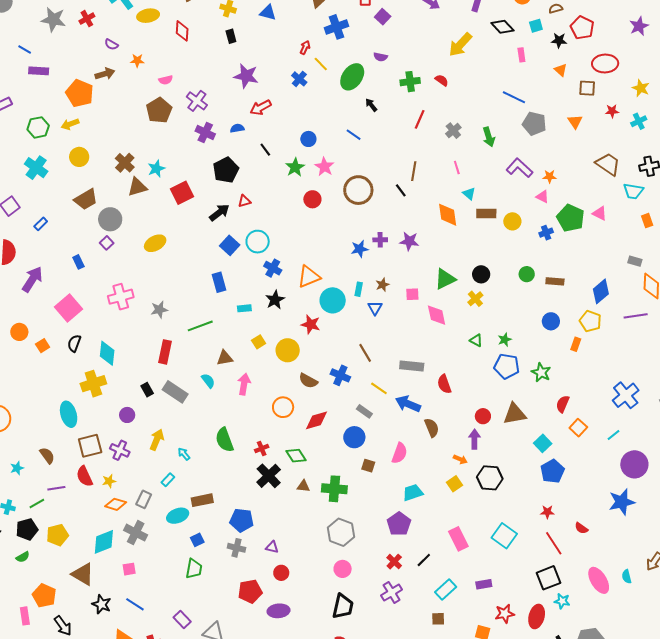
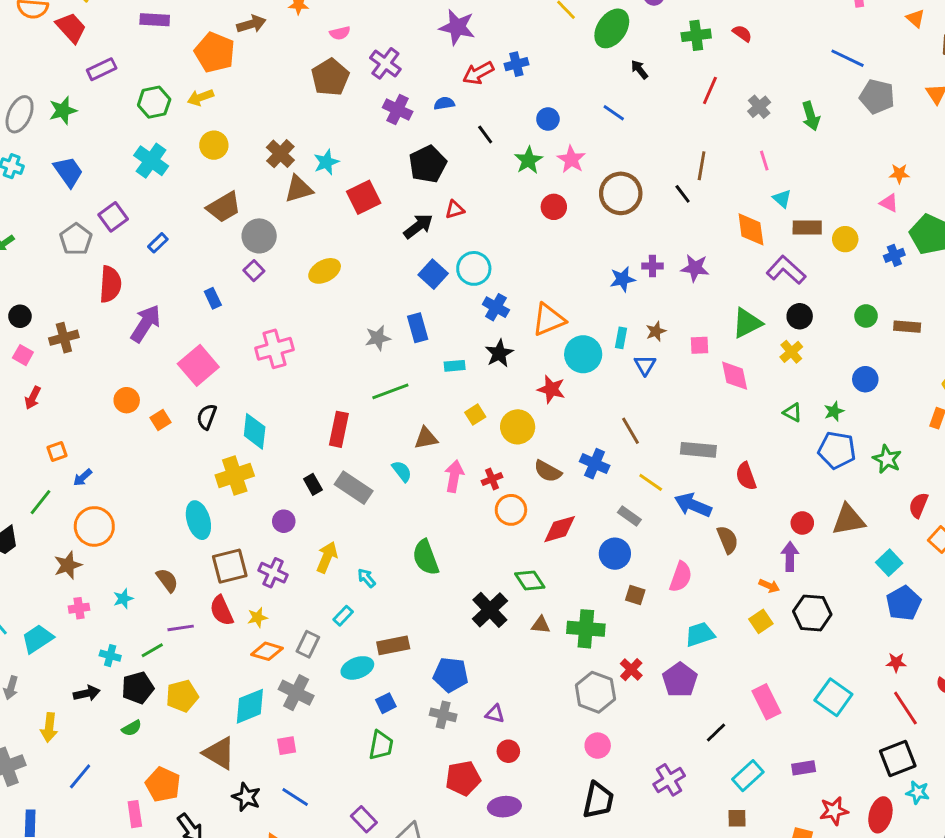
blue cross: (299, 79) -> (516, 64), moved, turned 35
purple L-shape: (519, 168) -> (786, 270), moved
gray star: (159, 310) -> (378, 338), moved
blue circle: (551, 321) -> (865, 379), moved
red cross: (262, 448) -> (492, 479), moved
red cross: (394, 562) -> (631, 670), moved

